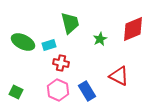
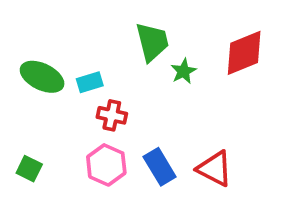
green trapezoid: (70, 23) -> (152, 42), moved
red triangle: (119, 76) -> (215, 169), moved

